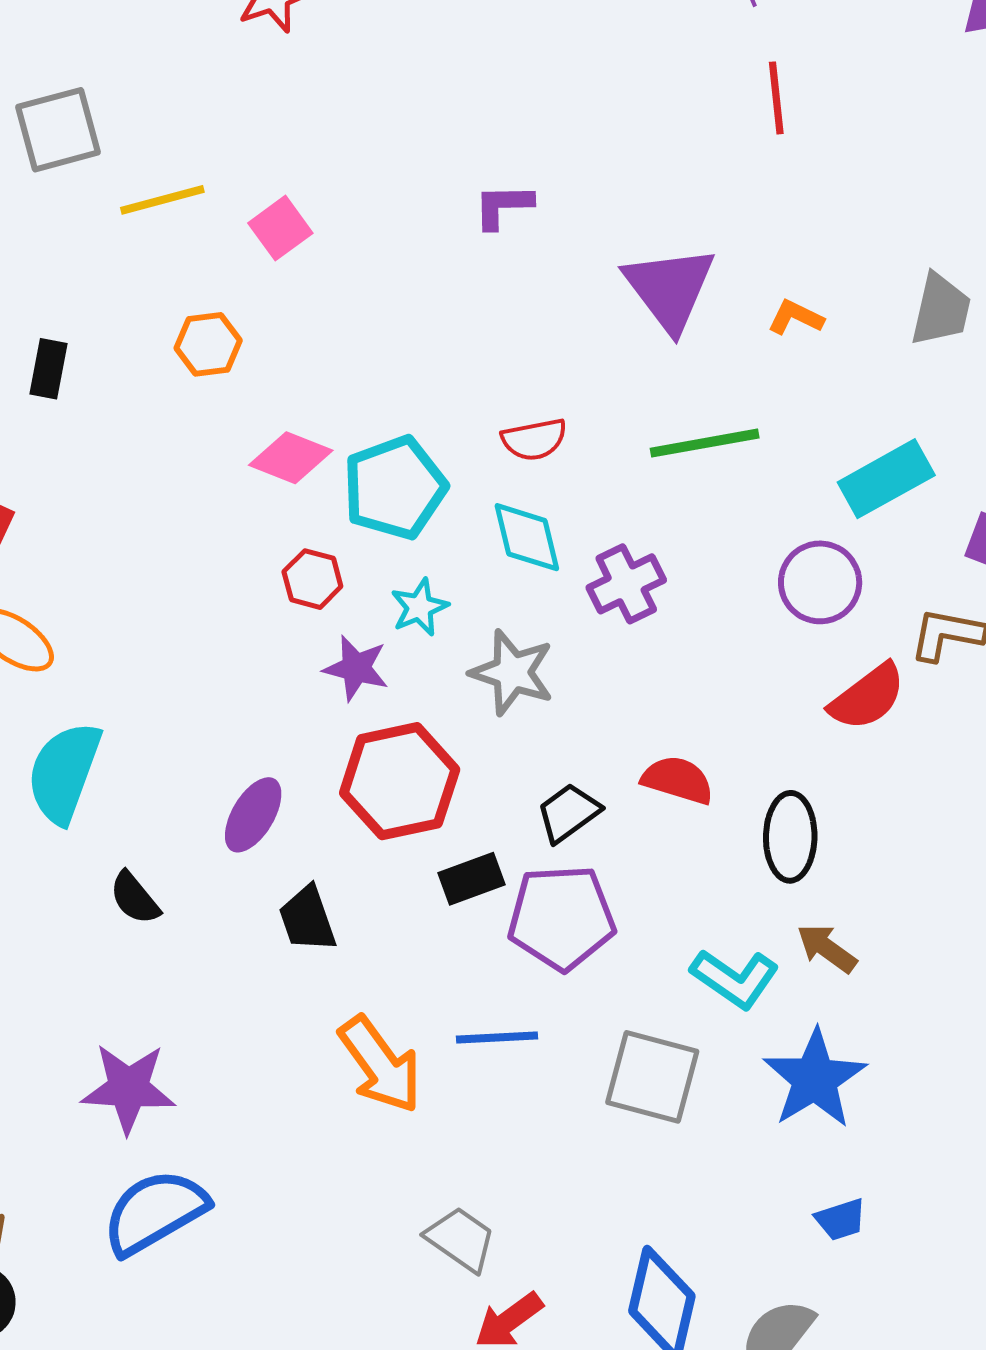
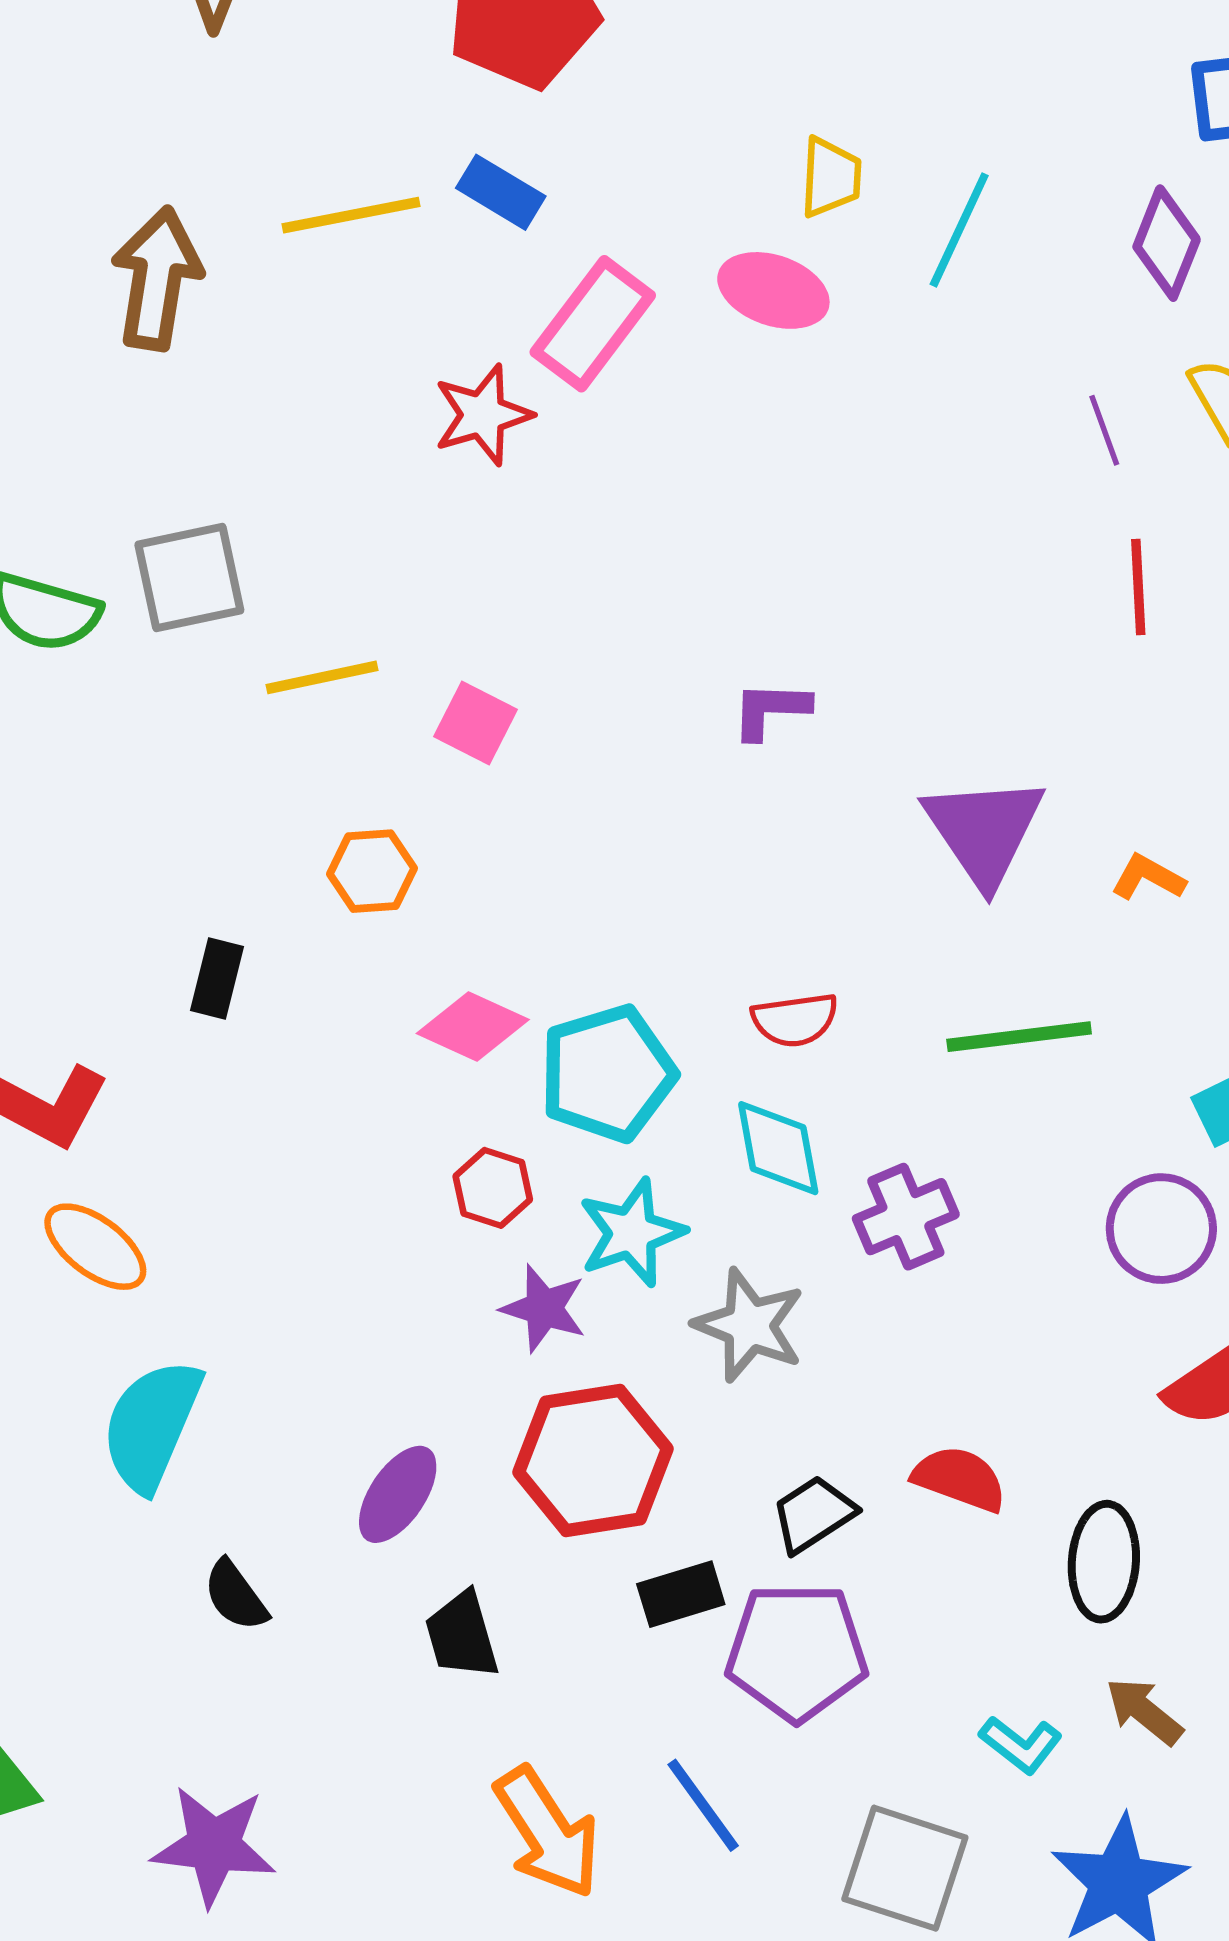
pink square: (280, 228) -> (475, 723), turned -30
black rectangle: (48, 369) -> (217, 979), moved
cyan star: (419, 607) -> (632, 1233), size x1.4
cyan L-shape: (735, 979) -> (1021, 1745), size x0.7
blue line: (497, 1037) -> (703, 1805), turned 54

